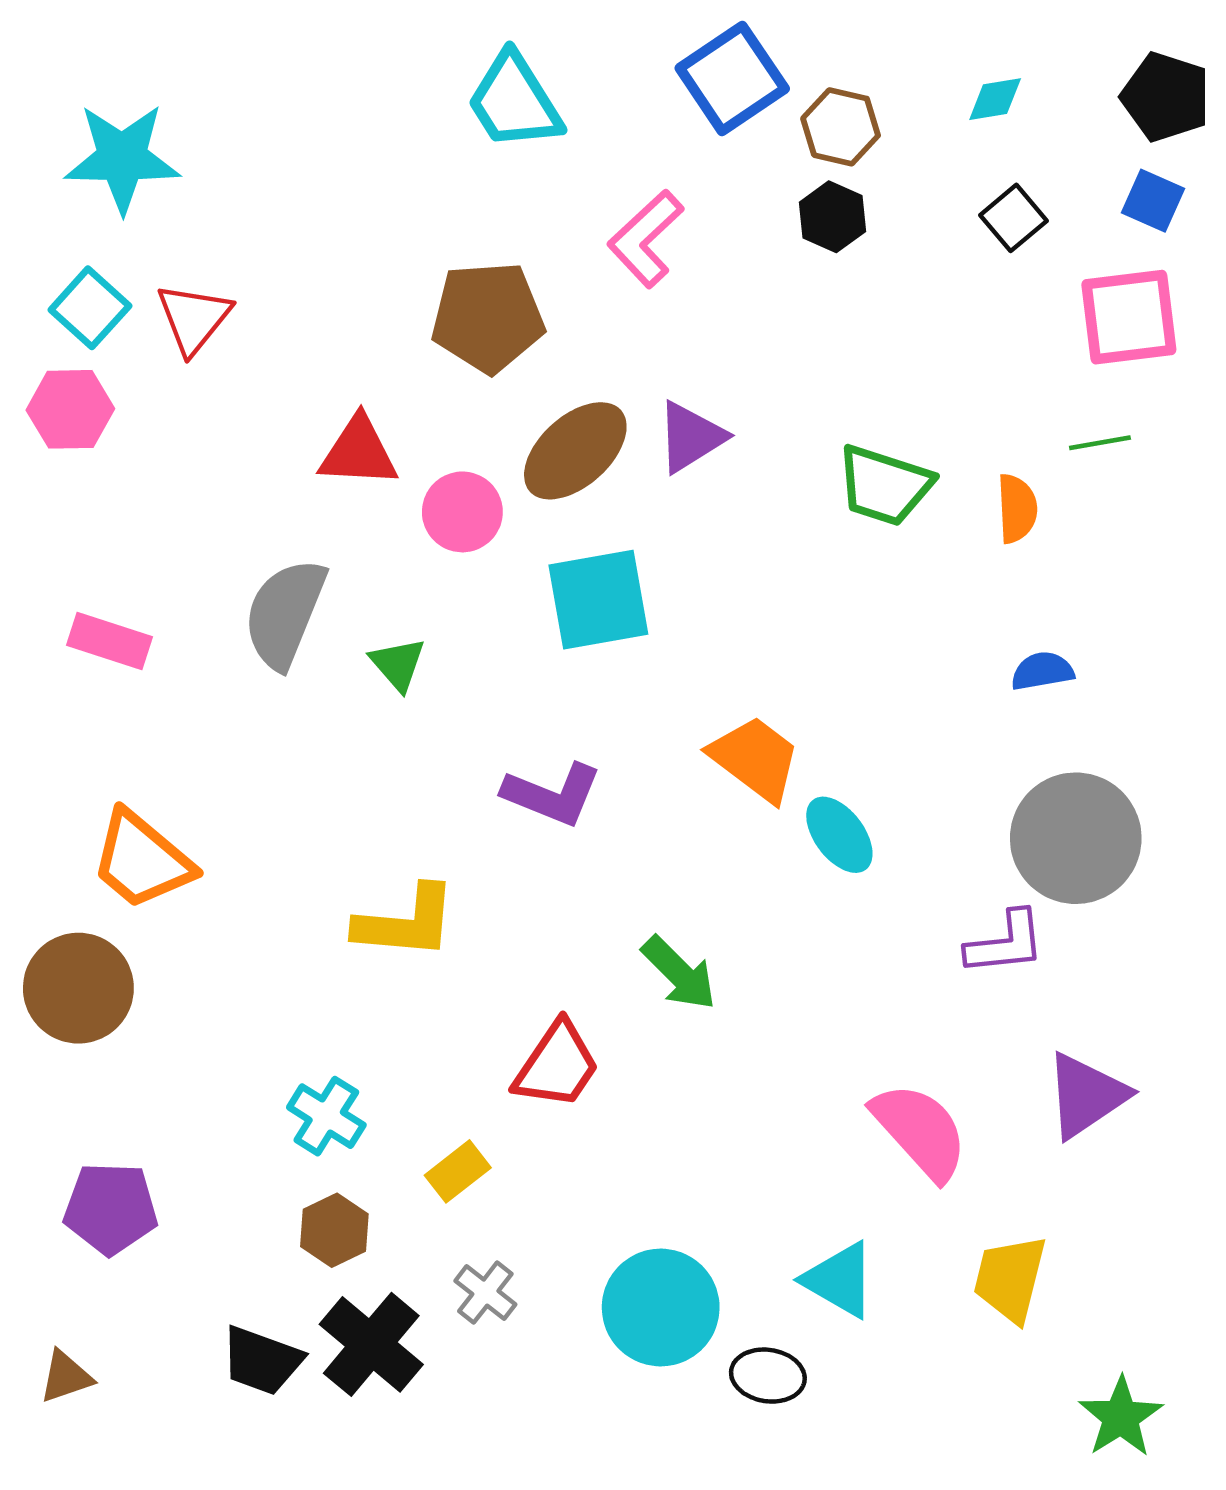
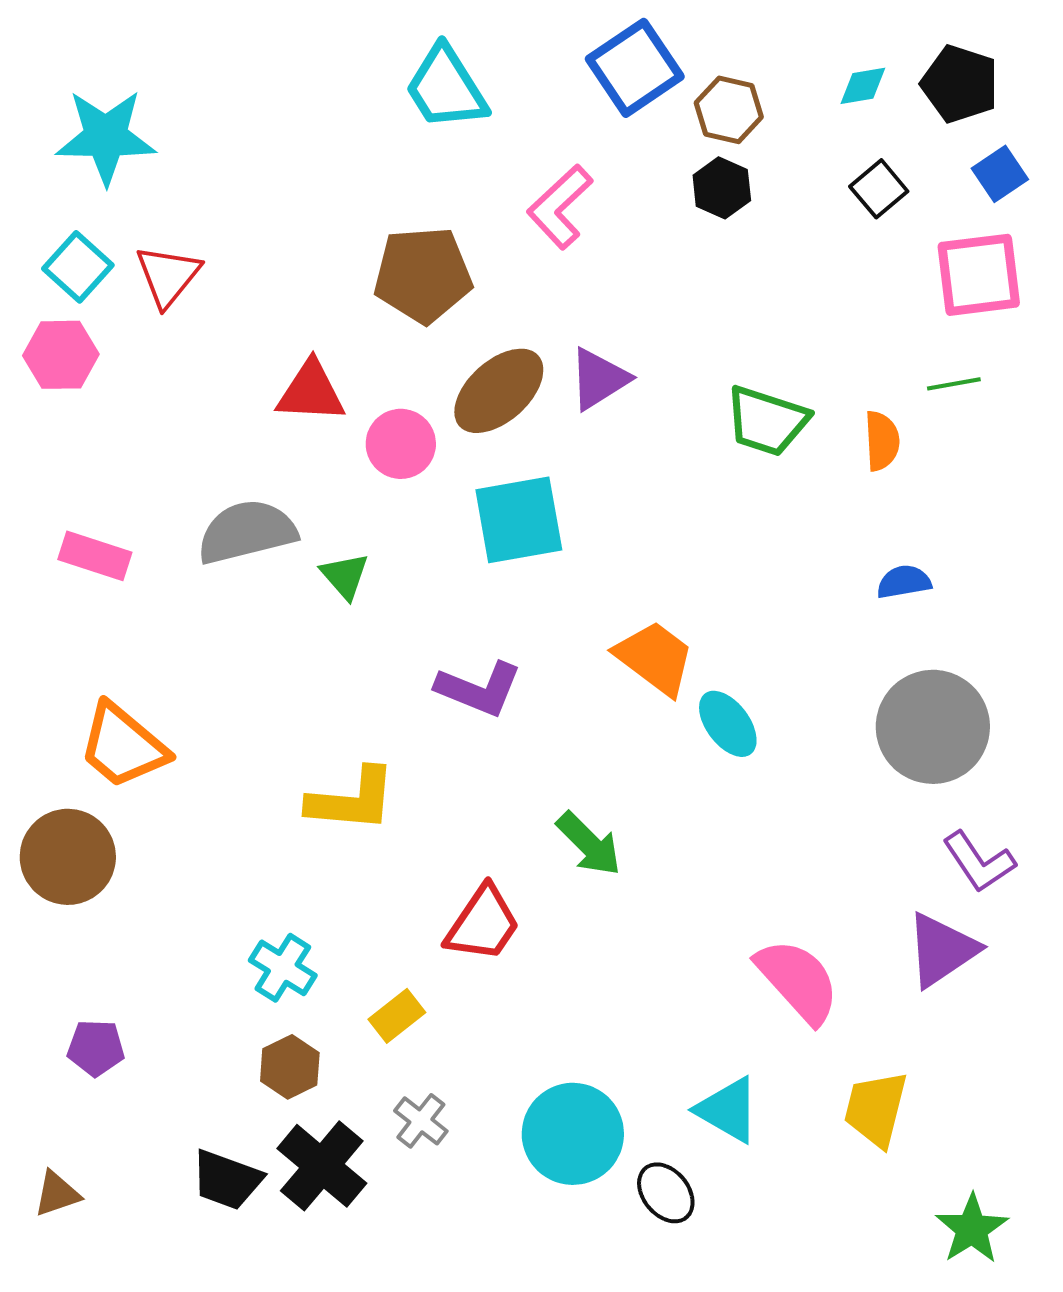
black pentagon: (1166, 97) -> (960, 84), moved
blue square: (1153, 201) -> (1000, 174), turned 32
gray semicircle: (285, 613) -> (247, 532), turned 54
purple L-shape: (1005, 943) -> (979, 862), moved, turned 62
purple pentagon: (111, 1208) -> (96, 1048), size x0.7
black ellipse: (768, 1376) -> (666, 1193), turned 42

